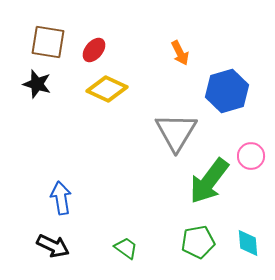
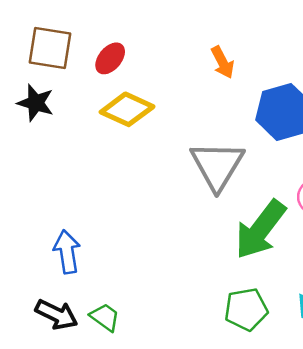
green trapezoid: (126, 248) -> (105, 317), moved

